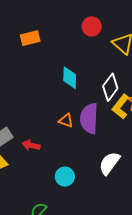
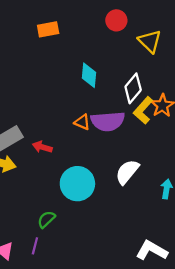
purple semicircle: (89, 118) -> (108, 121), turned -100
cyan circle: (65, 177) -> (77, 184), size x1.6

